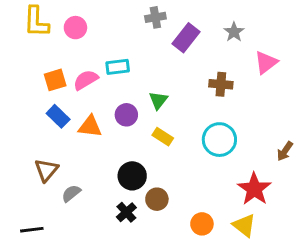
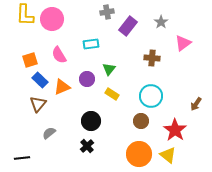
pink circle: (75, 28) -> (52, 19), size x1.5
cyan rectangle: (118, 67) -> (91, 44), moved
orange square: (55, 80) -> (30, 60), moved
pink semicircle: (86, 80) -> (59, 55), turned -90
orange triangle: (90, 126) -> (62, 87), turned -30
brown triangle: (46, 170) -> (38, 104), moved
brown circle: (157, 199) -> (141, 121), moved
orange circle: (202, 224) -> (139, 154), size x1.6

